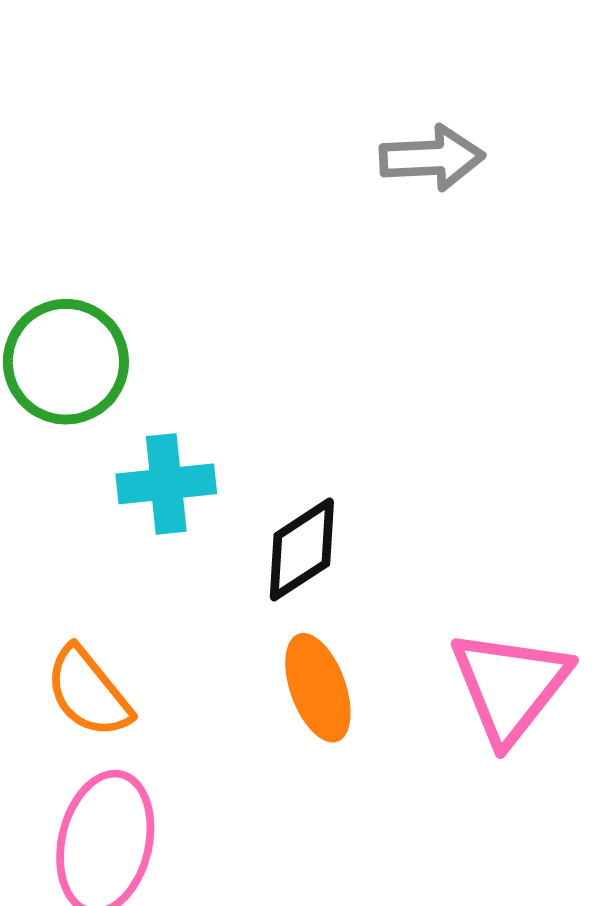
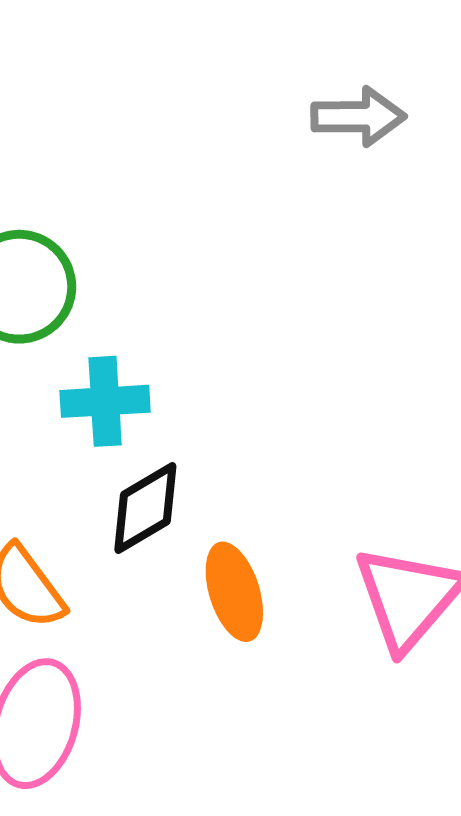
black diamond: (302, 549) -> (145, 508), moved

